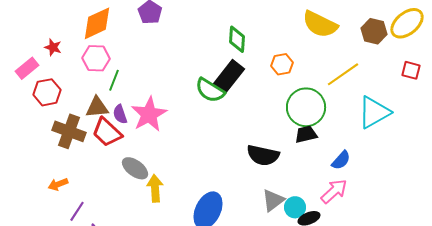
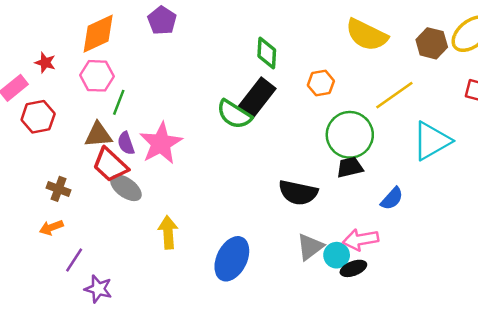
brown cross: (69, 131) -> (59, 189), moved, size x0.6
gray ellipse: (135, 168) -> (126, 188), moved
pink arrow: (334, 191) -> (361, 240), moved, turned -148

